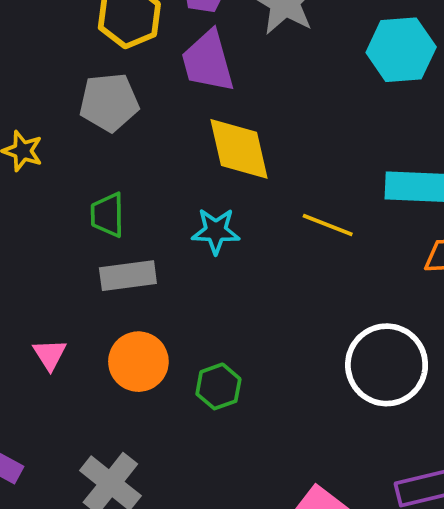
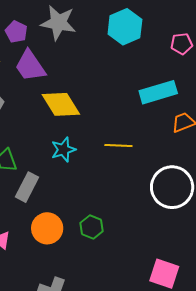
yellow line: (328, 225) -> (118, 145), moved
gray rectangle: (128, 276) -> (27, 187), turned -36

